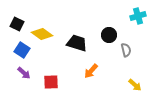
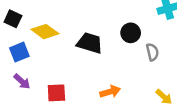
blue square: (22, 50) -> (19, 52), turned 35
orange arrow: (91, 71) -> (110, 92), moved, turned -147

